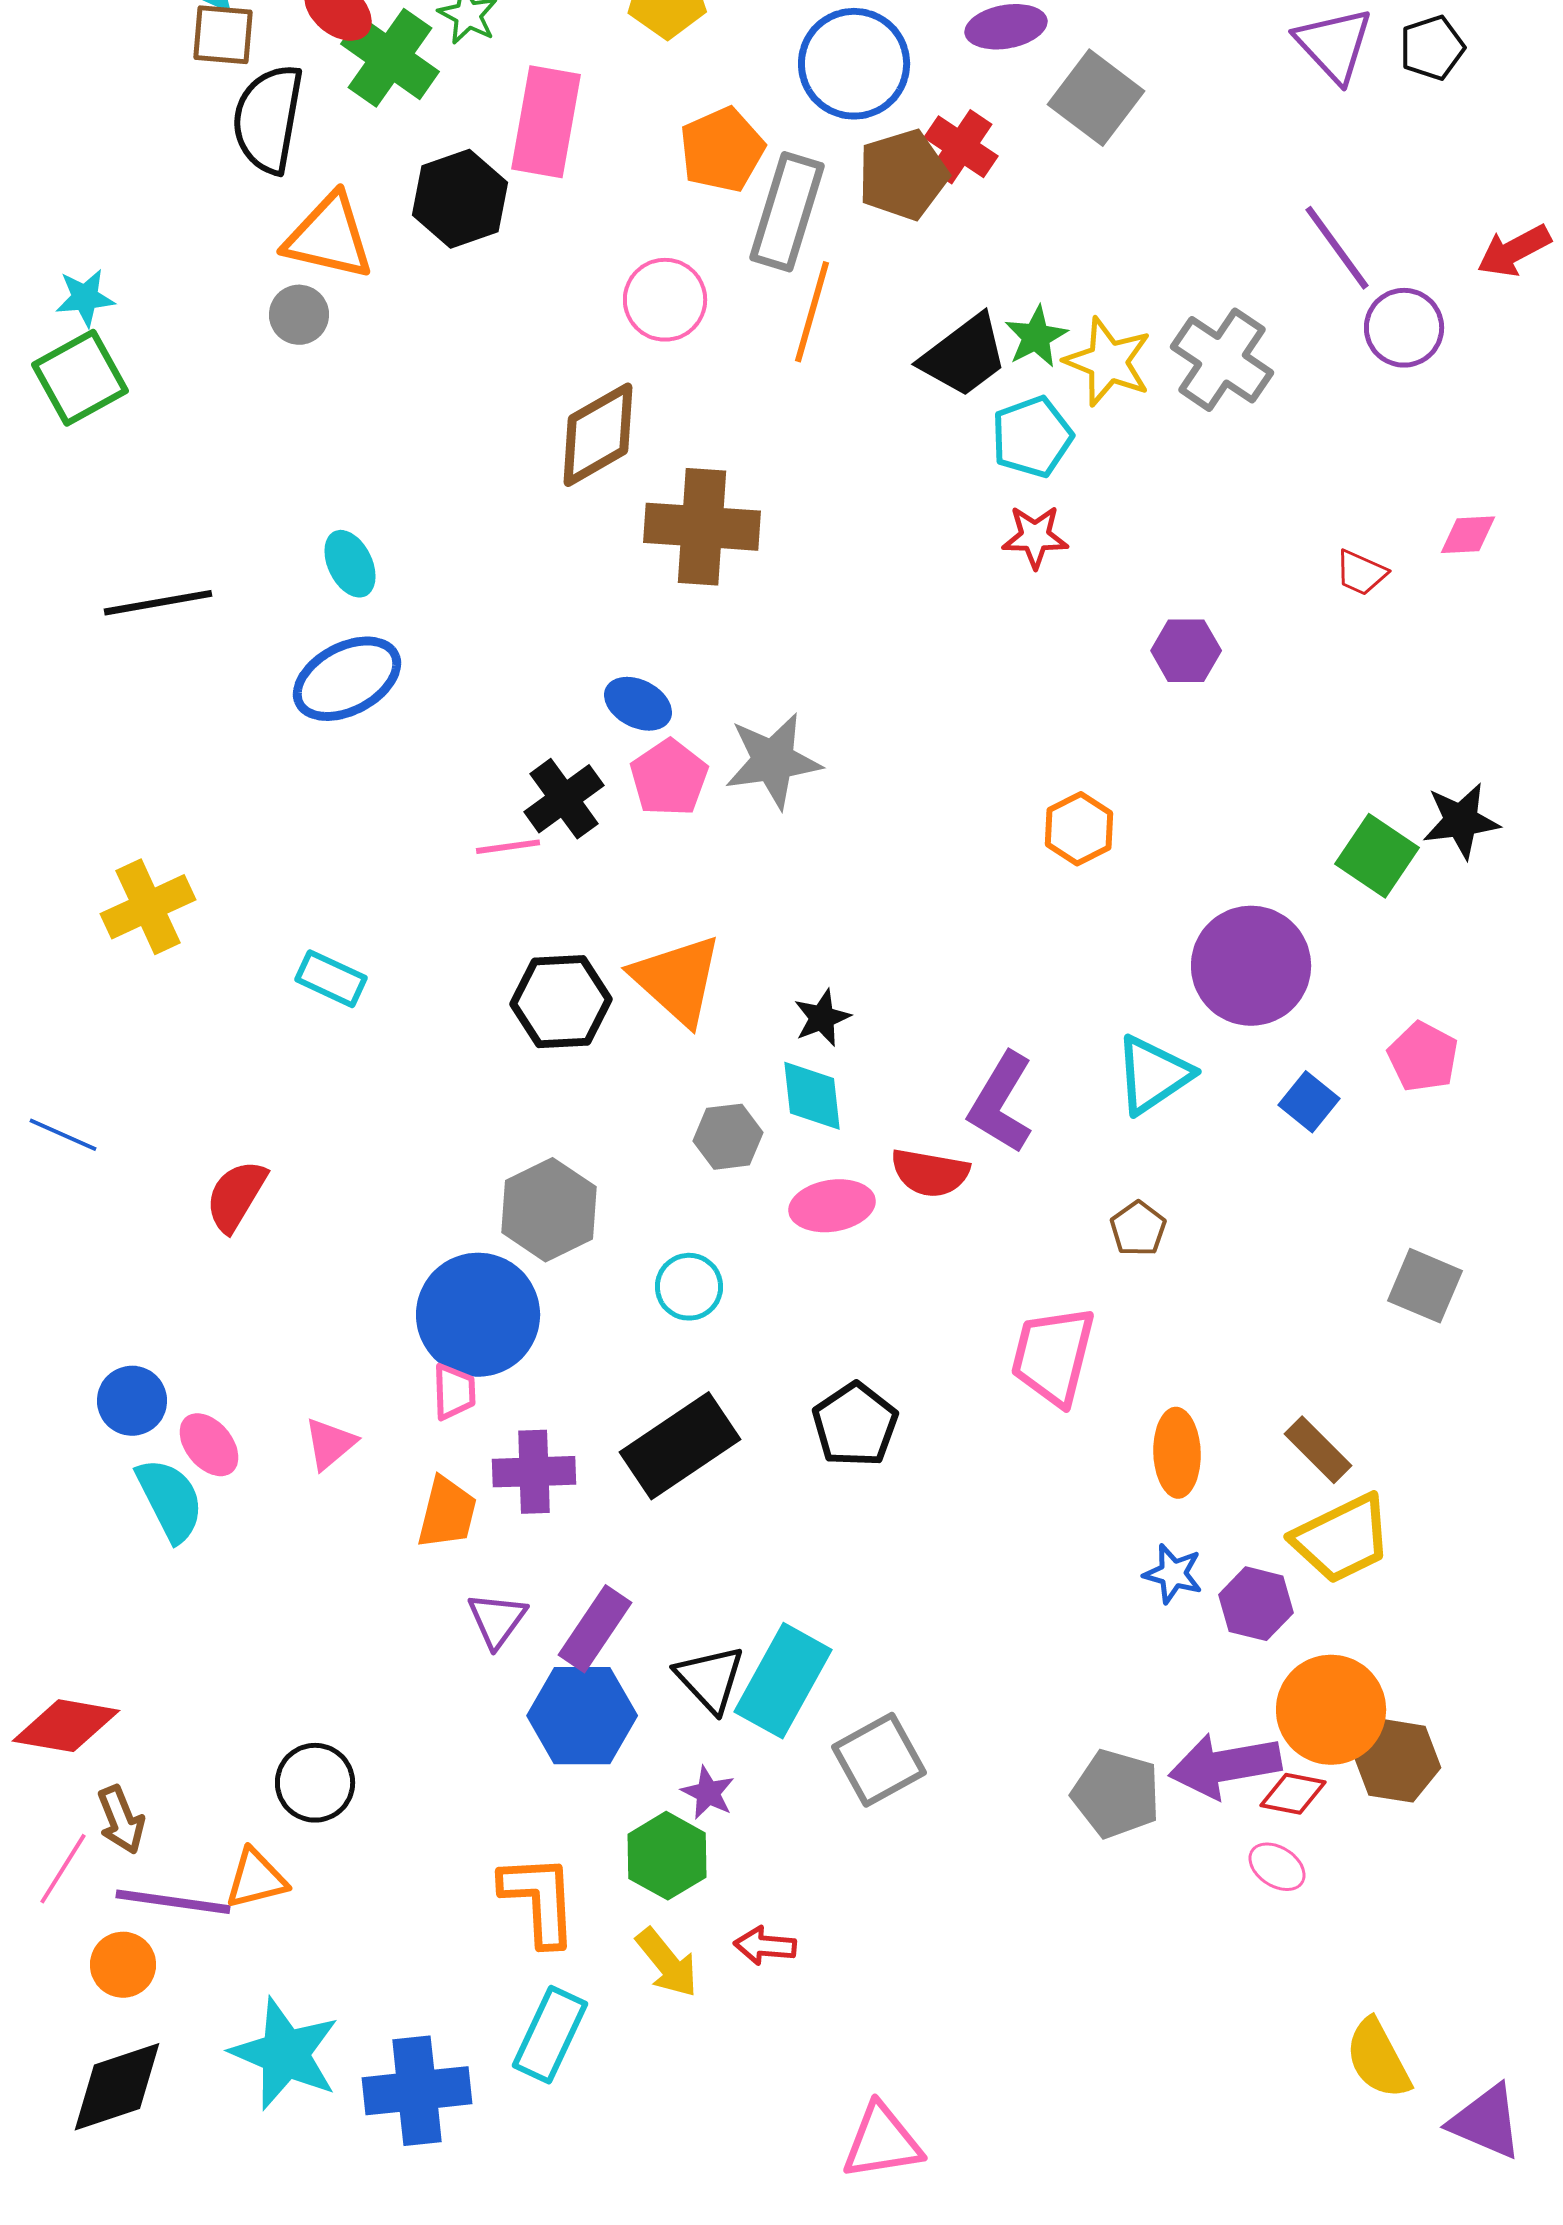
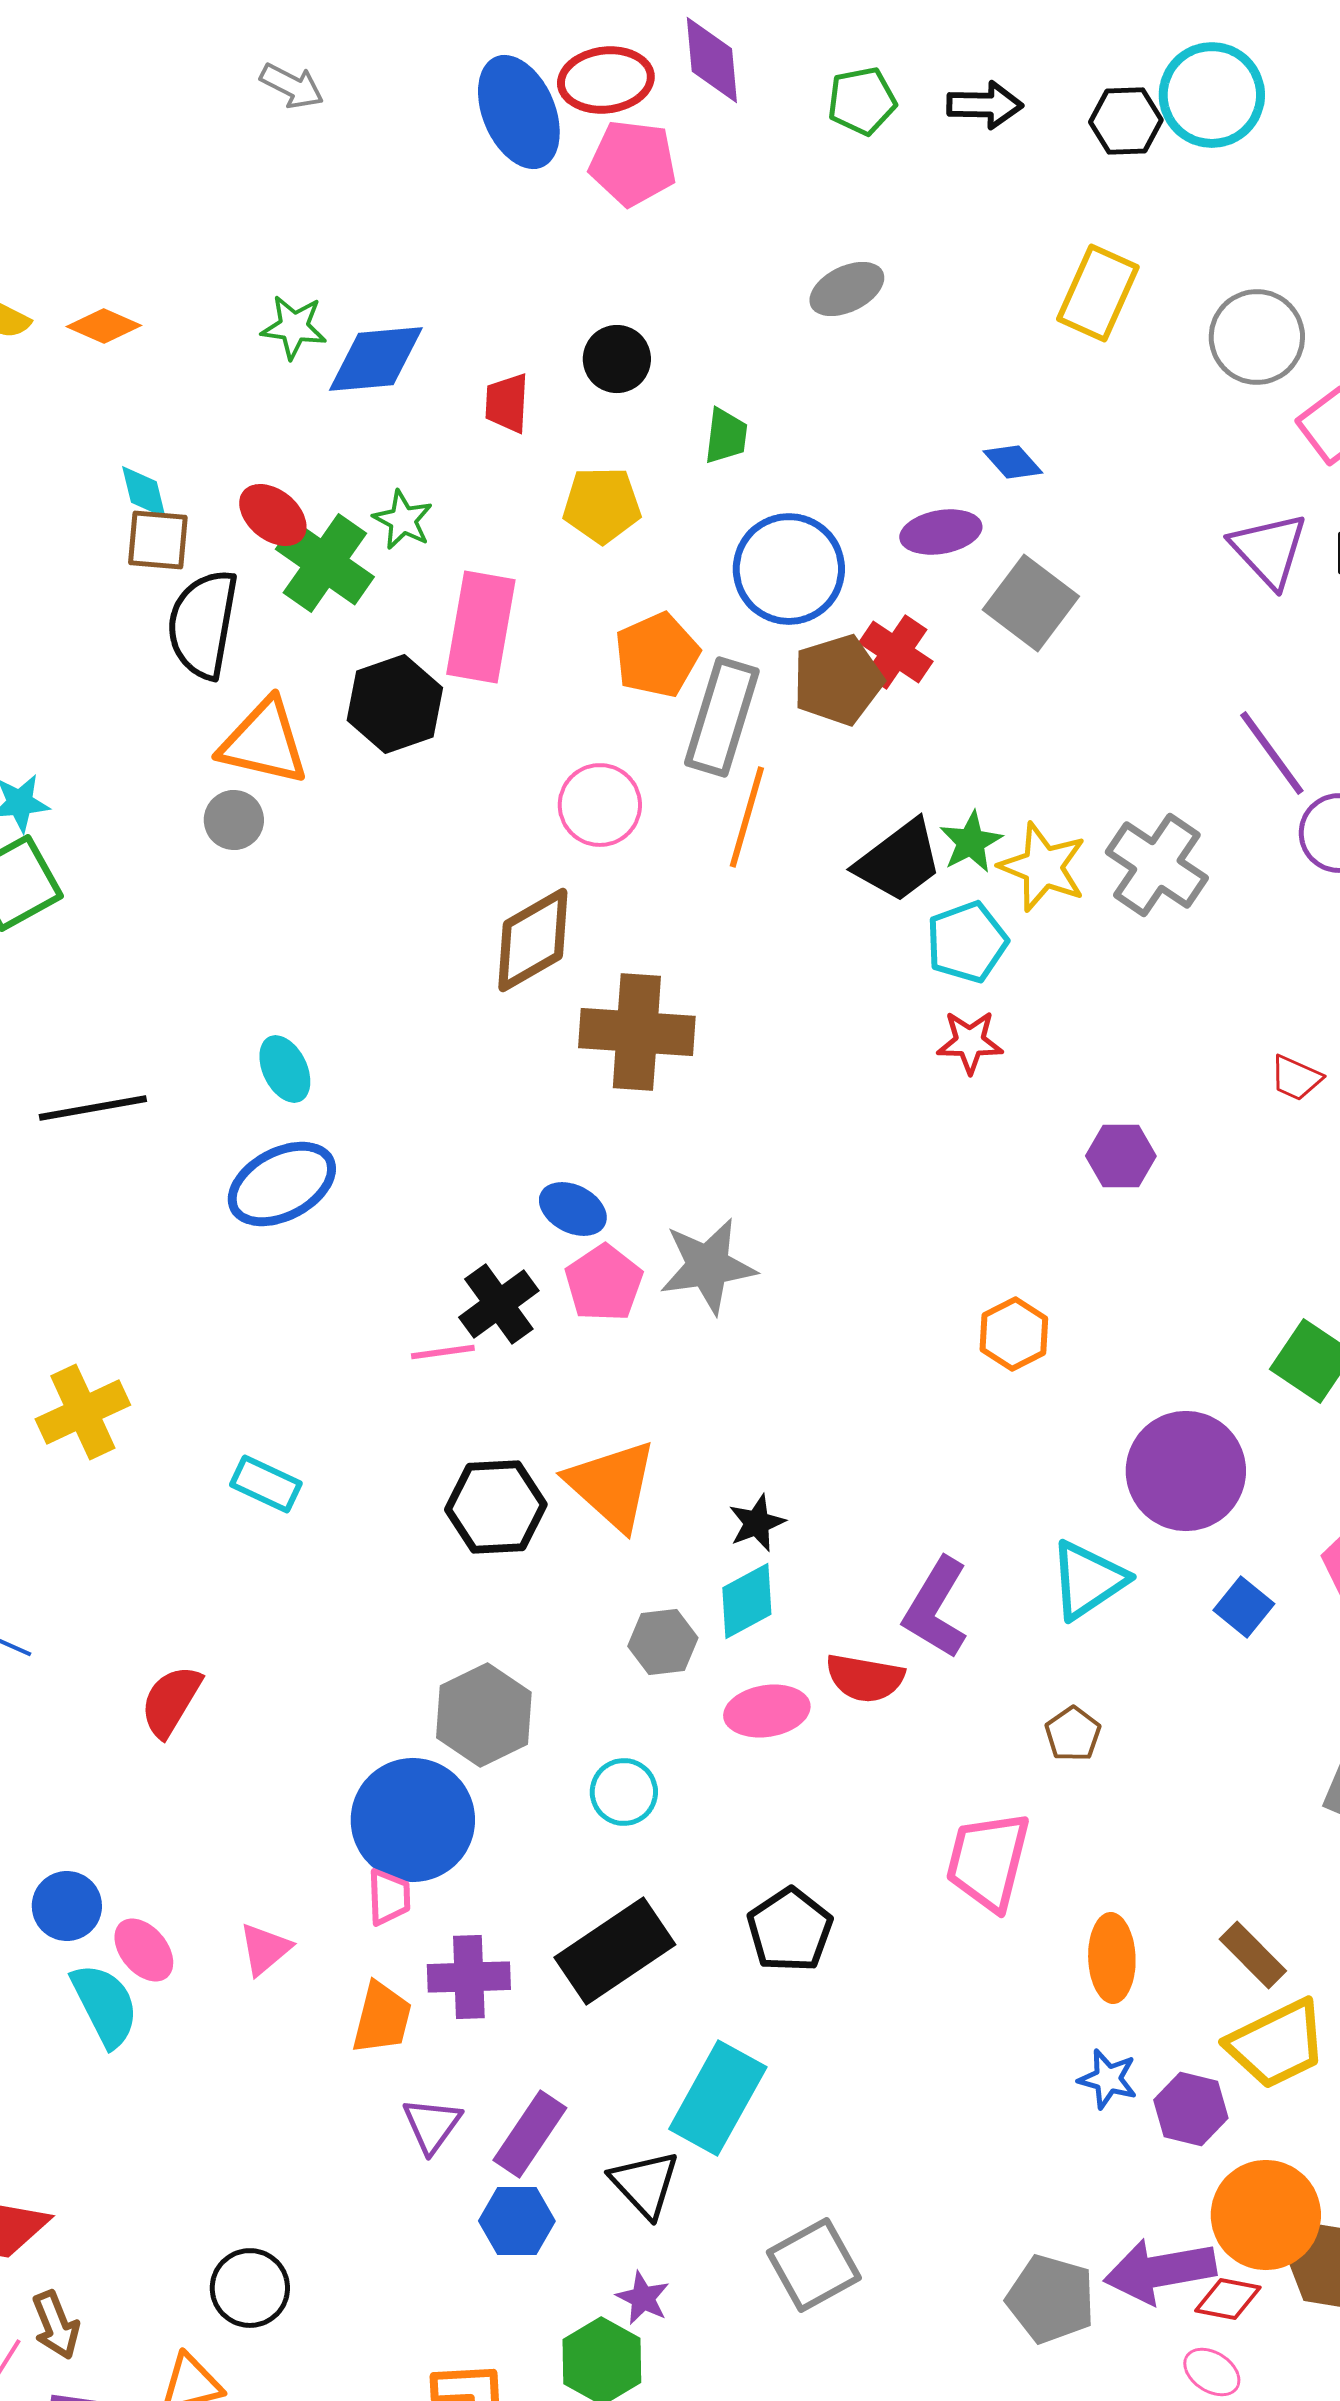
cyan diamond: (812, 1096) -> (747, 1601), turned 68
cyan rectangle: (783, 1681) -> (718, 2098), moved
blue hexagon: (582, 1716) -> (517, 2221), size x0.7

